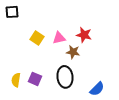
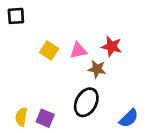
black ellipse: (65, 77) -> (86, 102), turned 35
purple square: (35, 79) -> (45, 118), moved
yellow semicircle: (16, 80) -> (21, 117), moved

